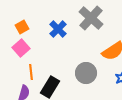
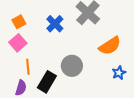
gray circle: (86, 73) -> (72, 66), moved

